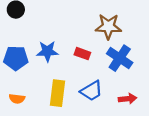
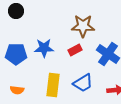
brown star: (108, 26) -> (83, 26), moved
red rectangle: (82, 54) -> (75, 50), turned -48

